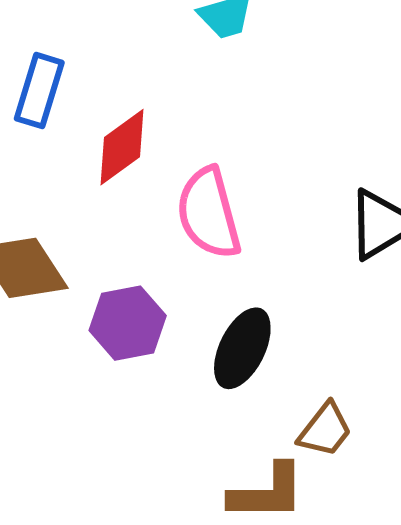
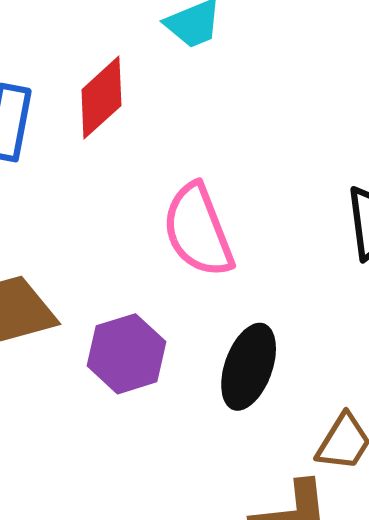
red diamond: (122, 147) -> (101, 98), moved

